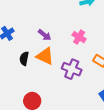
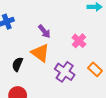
black semicircle: (24, 59) -> (17, 64), moved

